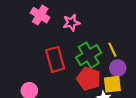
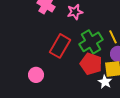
red rectangle: (55, 59) -> (60, 46), turned 45

